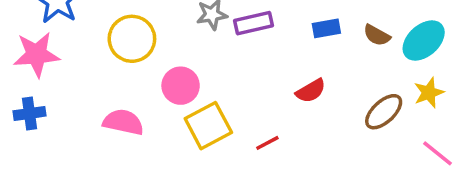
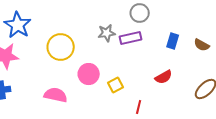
blue rectangle: (326, 28) -> (173, 41), turned -63
yellow square: (208, 126) -> (116, 85), moved, size x0.6
red line: (267, 143) -> (139, 107), turned -48

